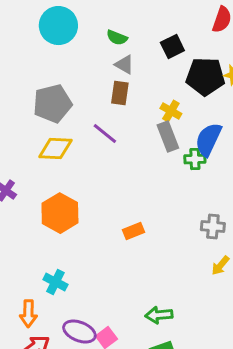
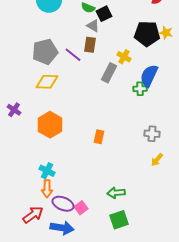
black square: (172, 47) -> (104, 14), moved
purple line: (105, 134) -> (73, 55), moved
gray rectangle: (168, 137) -> (109, 73), moved, turned 48
orange rectangle: (133, 231) -> (99, 137), turned -56
orange arrow: (28, 314) -> (47, 189), moved

